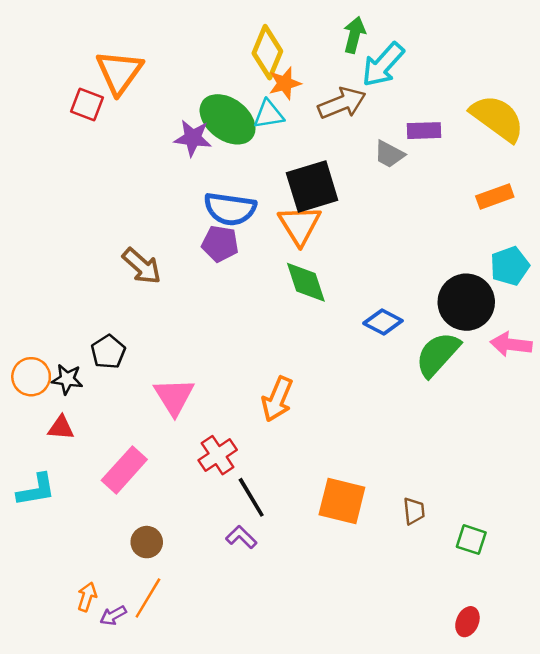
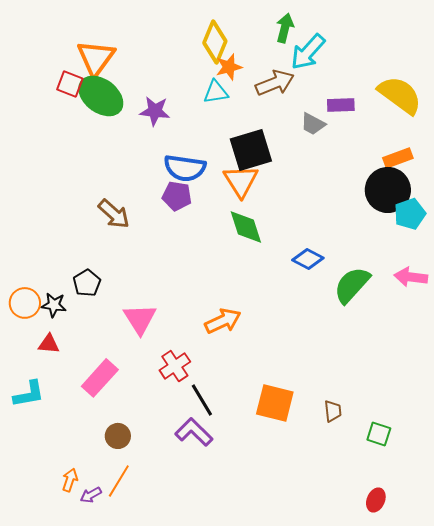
green ellipse: (228, 119) -> (101, 96), moved
black circle: (466, 302) -> (388, 190), moved
orange arrow: (277, 399) -> (223, 321), turned -138
purple L-shape: (241, 537) -> (194, 432), size x1.5

